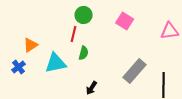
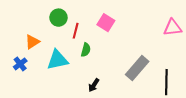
green circle: (84, 15) -> (59, 18), moved
pink square: (125, 21) -> (106, 23), moved

